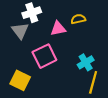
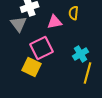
yellow semicircle: (78, 19) -> (74, 13), turned -72
yellow square: (20, 80) -> (32, 67), moved

